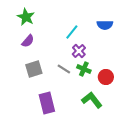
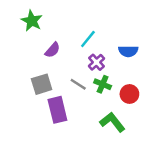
blue semicircle: (105, 25) -> (128, 51), moved
purple semicircle: (28, 41) -> (53, 50), moved
purple rectangle: (47, 103) -> (57, 110), moved

